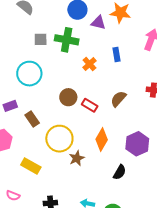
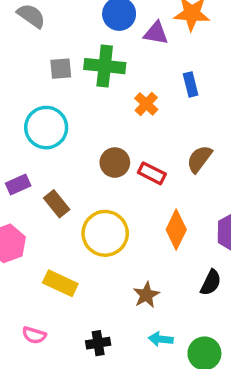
brown star: (77, 158) -> (146, 295), moved

